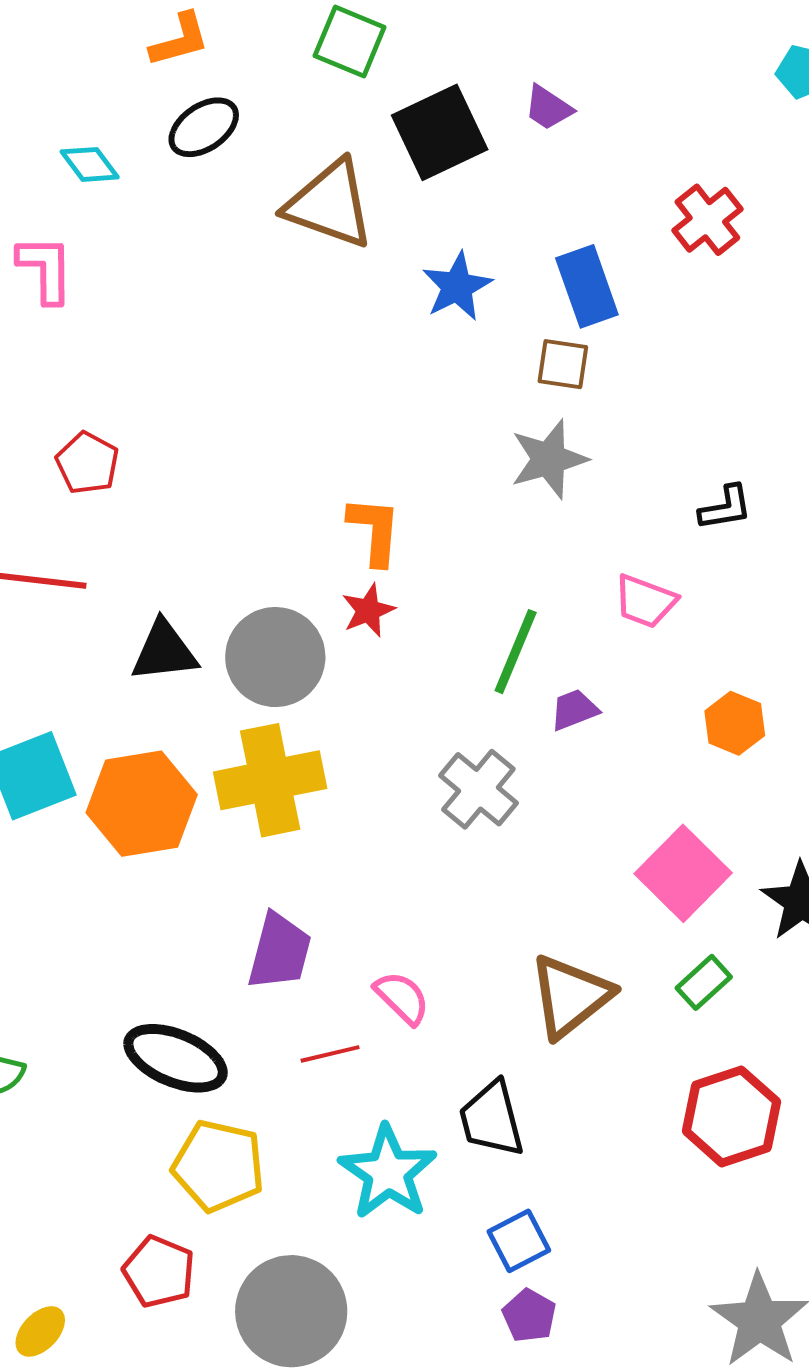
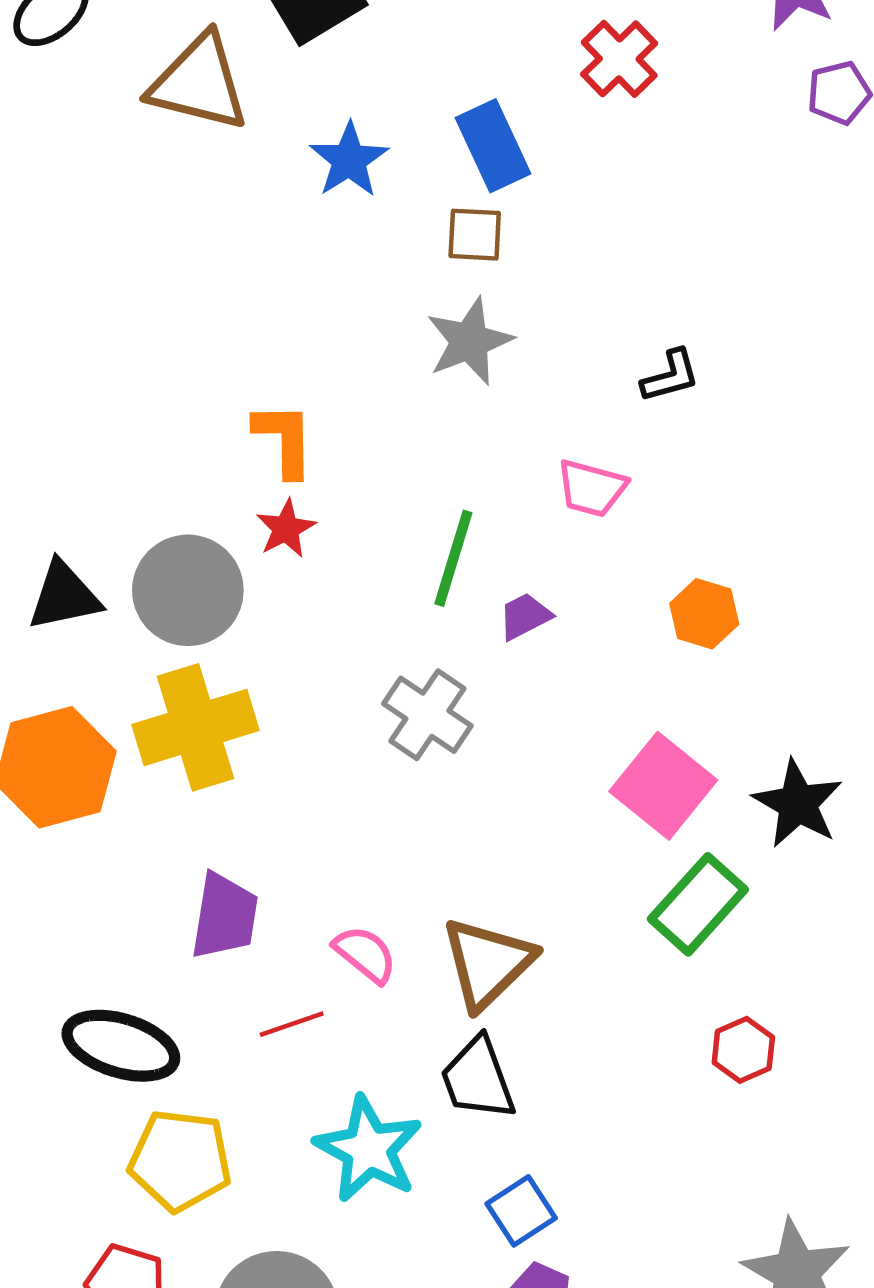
green rectangle: (704, 982) -> (698, 904), size x1.6
brown triangle: (570, 996) -> (488, 963), moved
red hexagon: (732, 1116) -> (743, 1050), size x0.6

